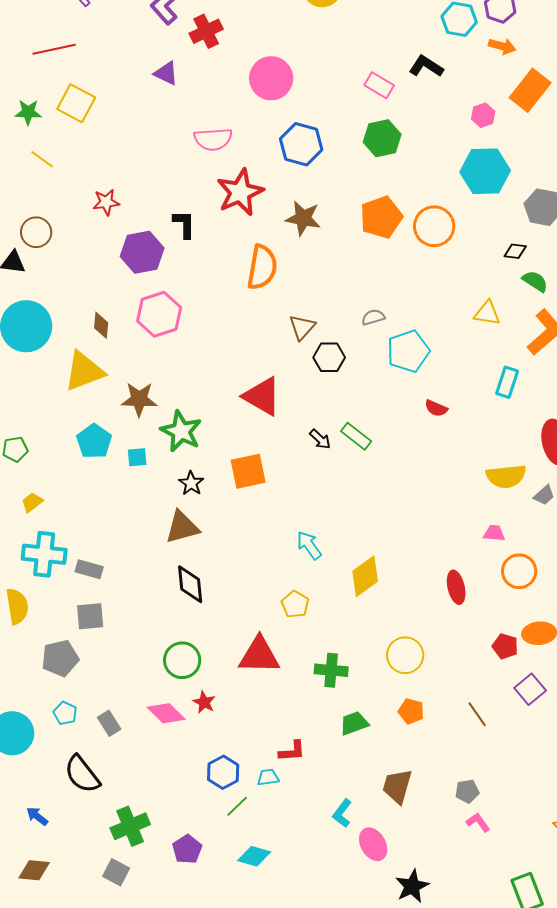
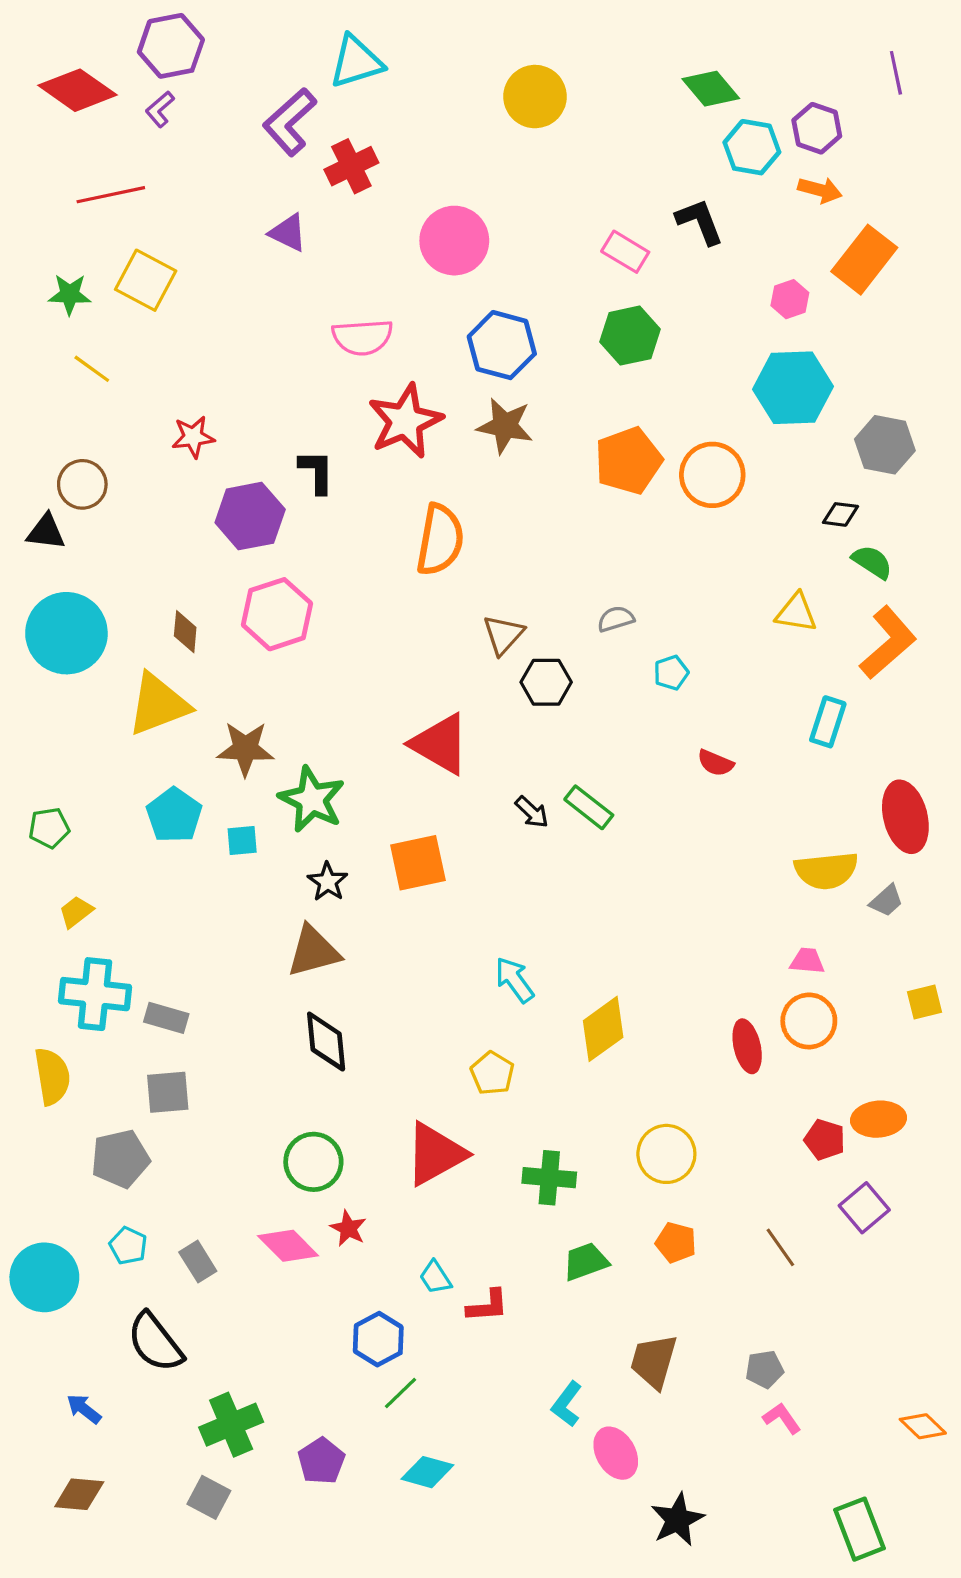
black L-shape: (426, 66) -> (700, 222), turned 36
brown star: (303, 218) -> (505, 426), moved
cyan pentagon: (408, 351) -> (671, 673), size x0.5
orange circle: (519, 571) -> (809, 1021), moved
red triangle: (259, 655) -> (435, 1154), turned -30
cyan trapezoid: (268, 777) -> (435, 1277), moved, turned -115

